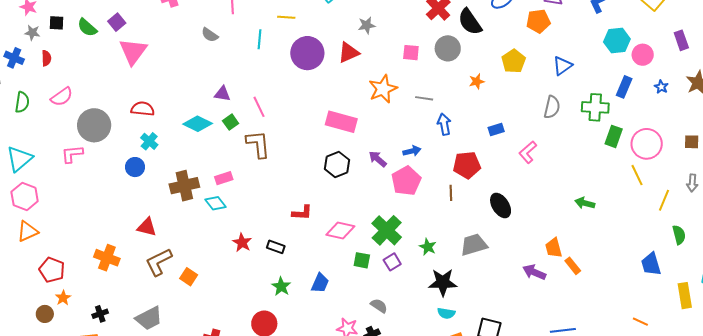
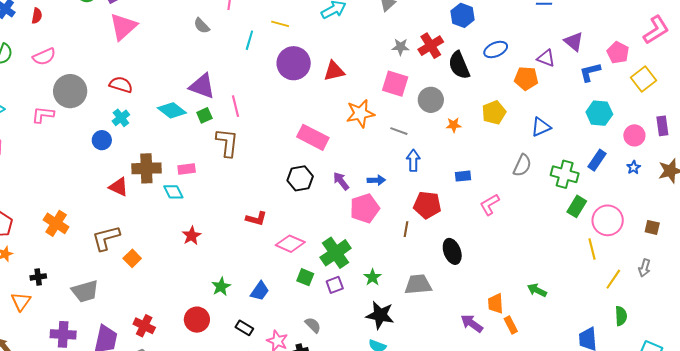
gray star: (367, 25) -> (400, 47), moved
gray circle: (448, 48) -> (431, 100), moved
pink square: (411, 53) -> (395, 84), size x1.5
pink circle: (643, 55) -> (634, 135), moved
purple triangle: (222, 94) -> (202, 86), size x1.6
green arrow: (585, 203) -> (537, 290), moved
red triangle: (147, 227) -> (119, 187), moved
black rectangle: (276, 247) -> (244, 328), moved

